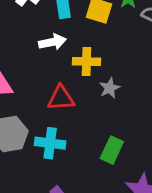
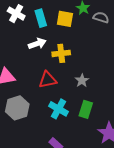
gray star: (110, 88) -> (82, 81), moved
cyan cross: (50, 143) -> (59, 109), moved, turned 30

